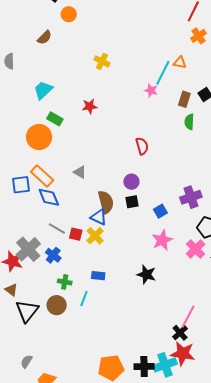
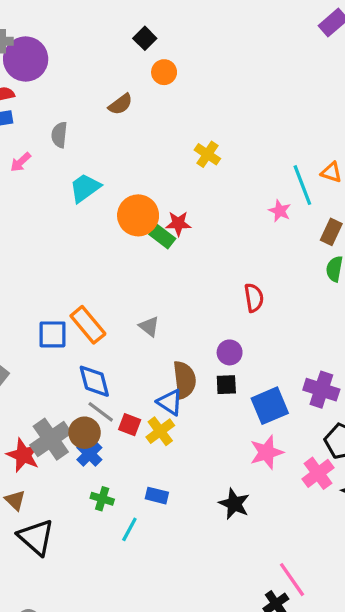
cyan line: (163, 73) -> (302, 185), turned -55
cyan trapezoid: (43, 90) -> (85, 188), moved
green rectangle: (55, 119) -> (162, 236), moved
orange circle: (39, 137) -> (138, 215), moved
blue diamond: (49, 197) -> (94, 381), moved
purple cross: (191, 197) -> (321, 390), turned 30
blue square: (160, 211) -> (270, 406), size x1.6
brown circle: (57, 305) -> (85, 433), moved
black triangle: (27, 311) -> (36, 537), turned -35
pink line: (188, 317) -> (292, 580), turned -70

